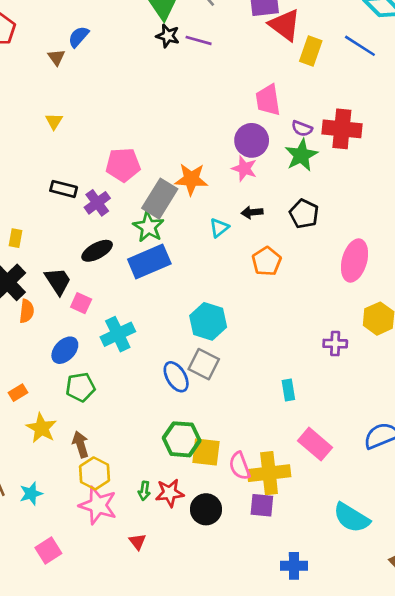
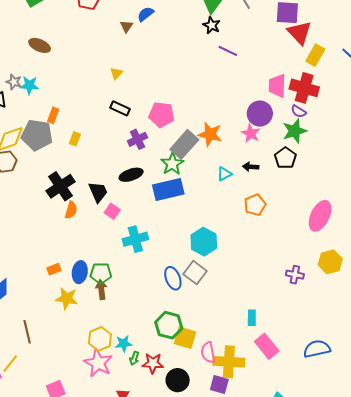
purple line: (199, 40) -> (228, 51), moved
red cross: (342, 129) -> (304, 88), moved
black rectangle: (64, 189) -> (120, 108), moved
black pentagon: (304, 214) -> (285, 158), moved
yellow rectangle: (15, 238) -> (75, 139), moved
blue ellipse: (65, 350) -> (80, 272), moved, turned -45
cyan rectangle: (288, 390) -> (252, 318), moved
yellow star: (41, 428) -> (67, 298), turned -30
brown arrow: (80, 444) -> (101, 290), moved
cyan star: (31, 494) -> (123, 344), moved

